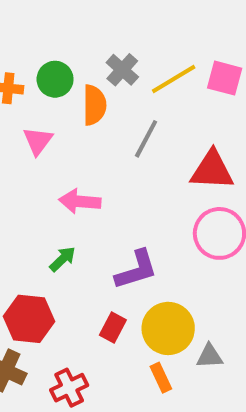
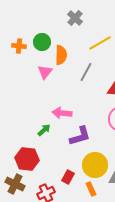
gray cross: (122, 70) -> (75, 18), moved
pink triangle: (38, 141) -> (45, 72), moved
pink arrow: (80, 201) -> (62, 113), moved
red rectangle: (113, 327) -> (68, 177), moved

